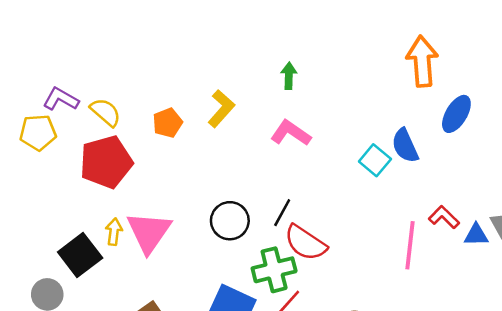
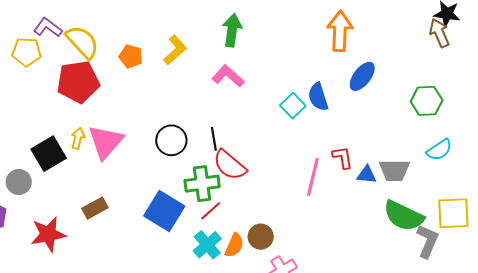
green arrow: (289, 76) -> (232, 30), size x1.5
yellow semicircle: (105, 112) -> (82, 42), size x1.4
orange pentagon: (168, 123) -> (131, 56), turned 30
black line: (282, 213) -> (214, 139), turned -45
red L-shape: (444, 217) -> (343, 158), turned 30

